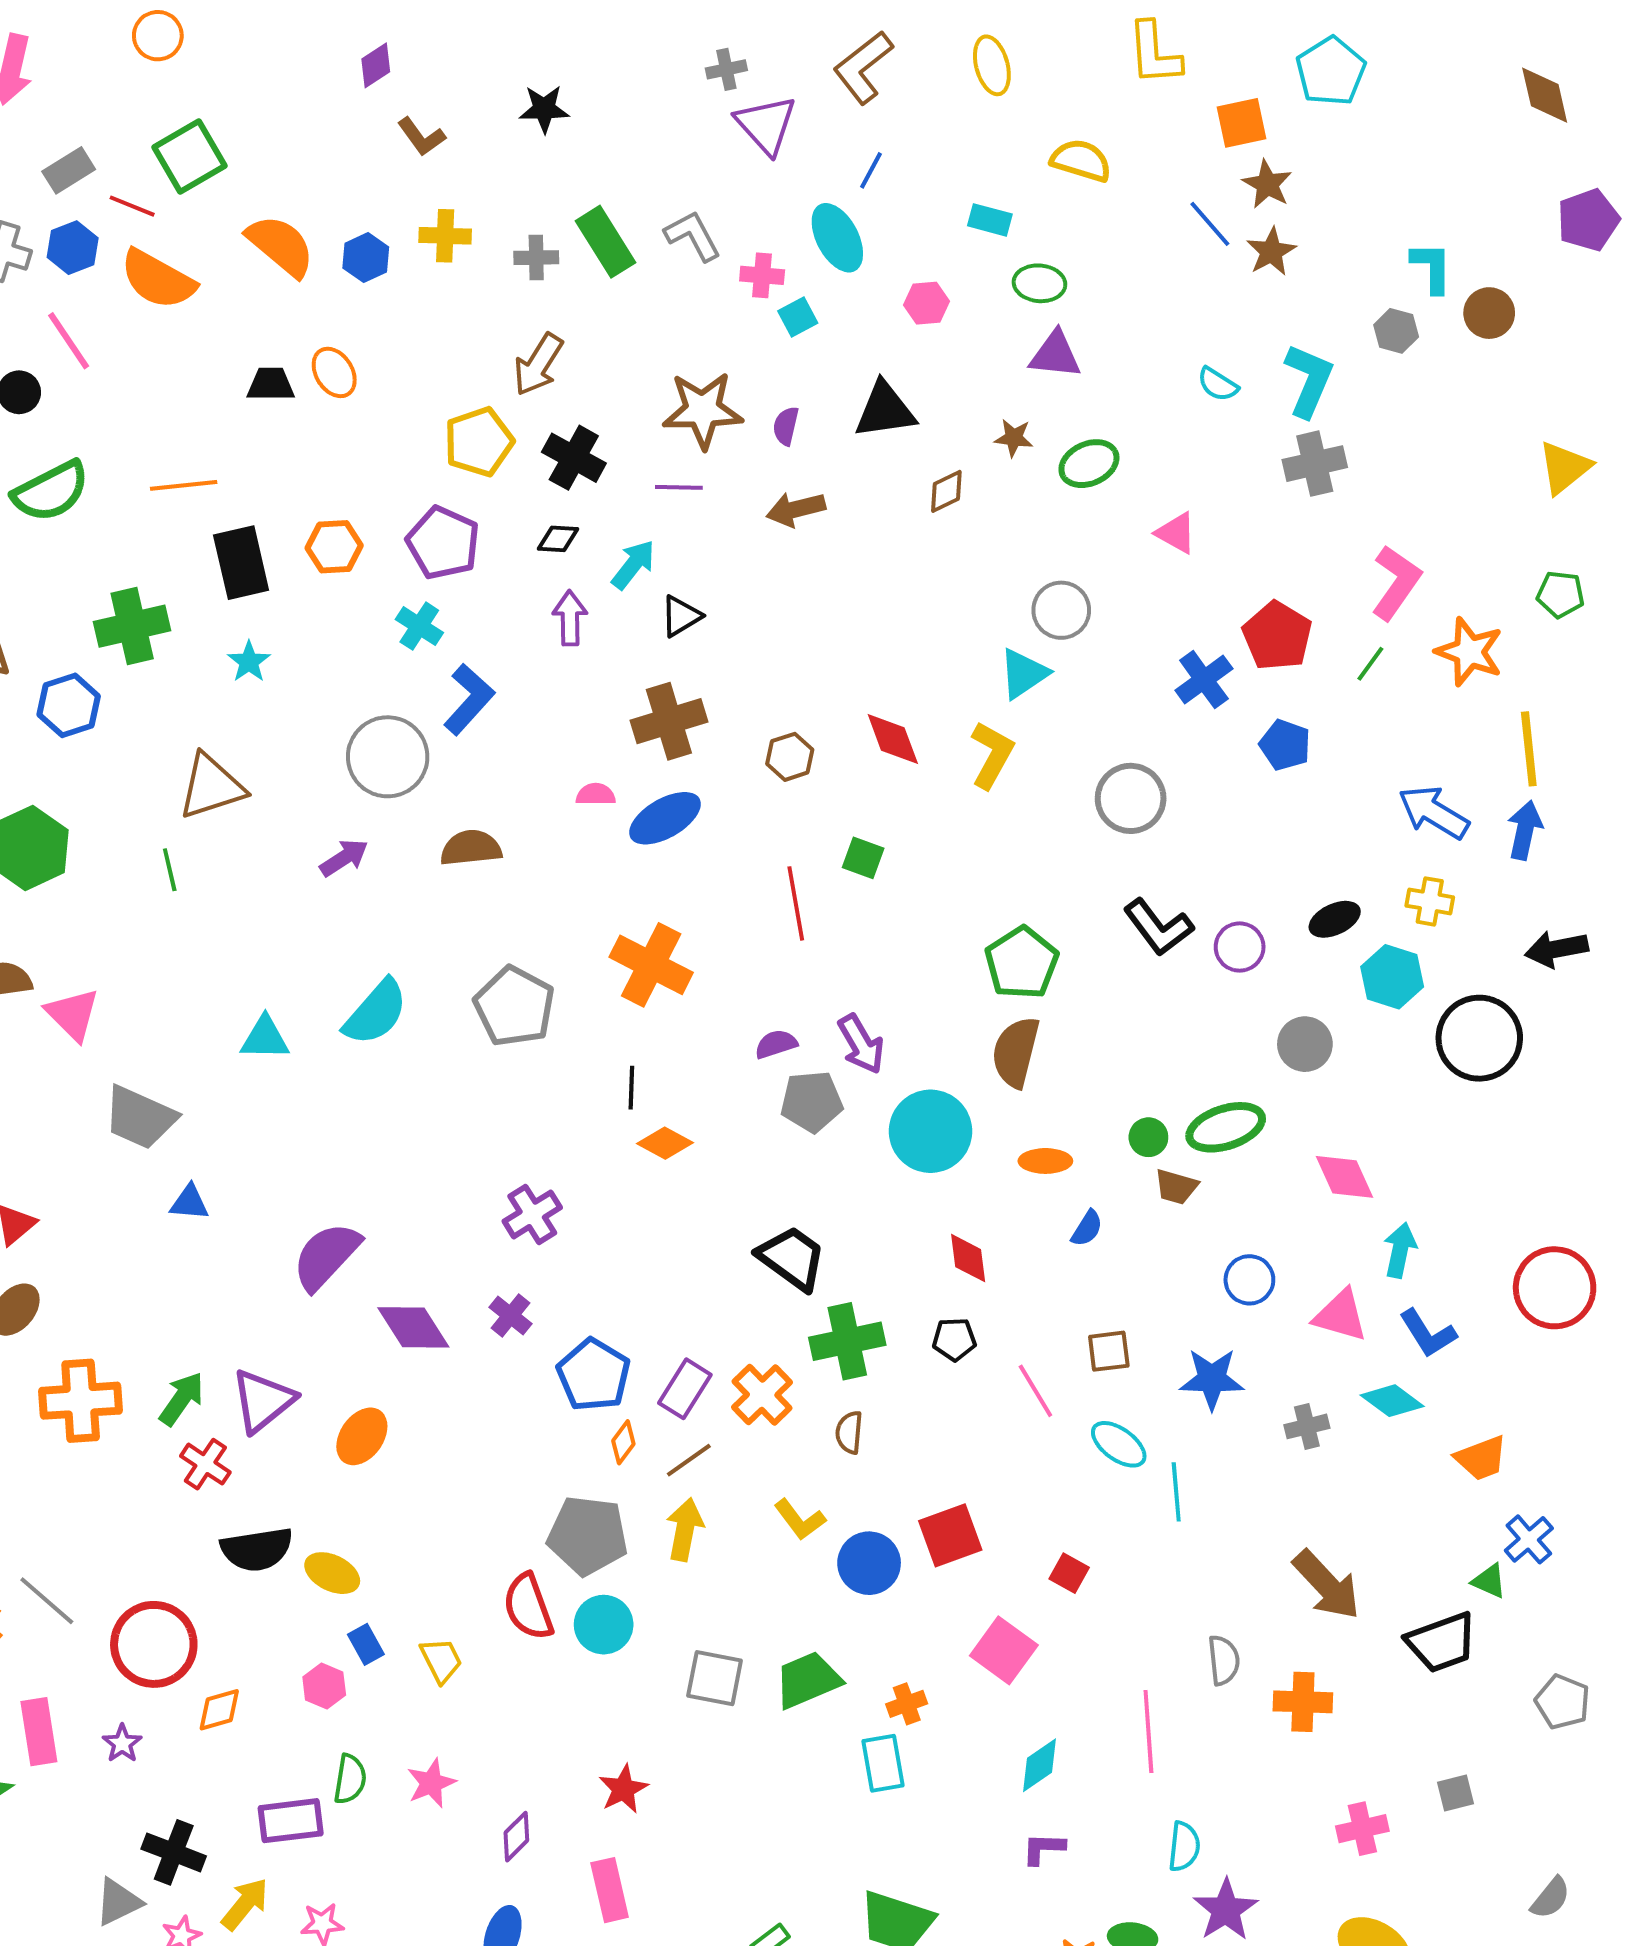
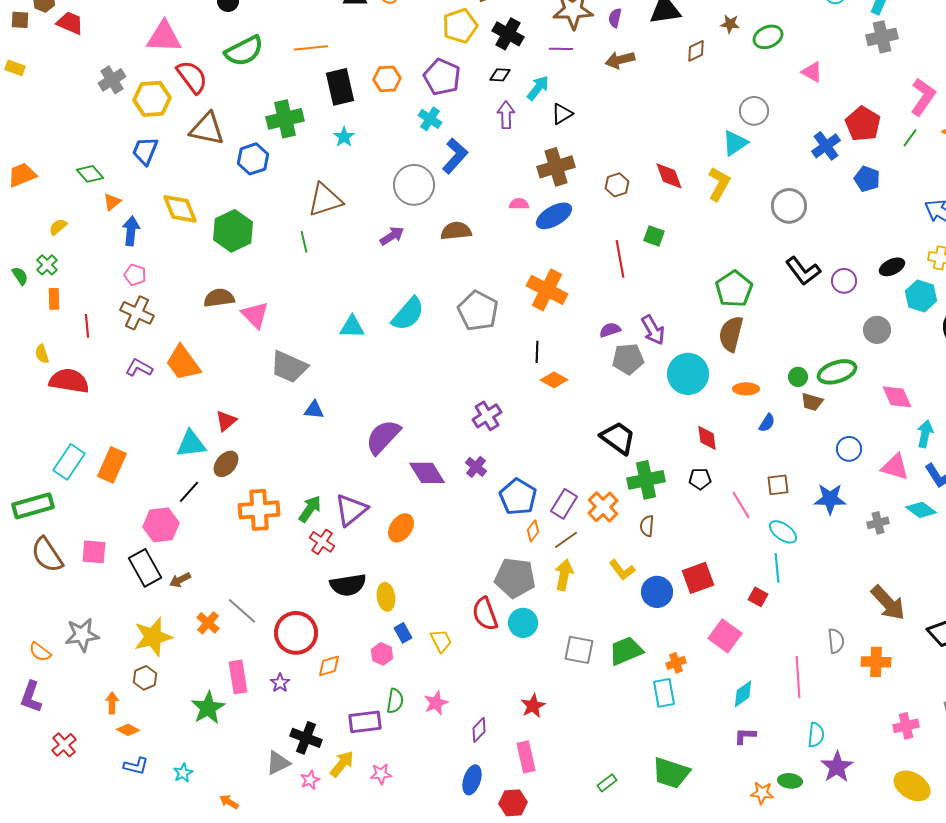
cyan line: (1176, 1492) -> (777, 568), moved
yellow ellipse: (332, 1573) -> (386, 597), turned 56

